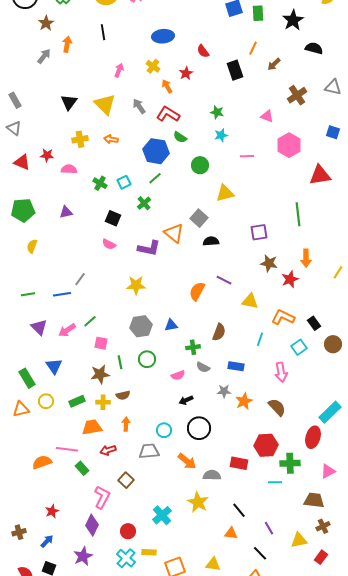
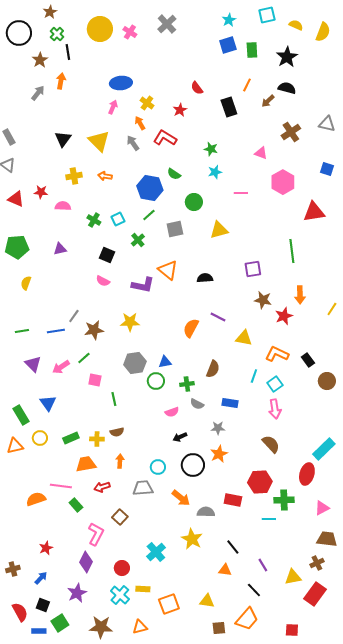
black line: (103, 32) -> (68, 52), moved
blue ellipse: (163, 36) -> (121, 83), moved
black semicircle: (314, 48) -> (287, 88), moved
orange arrow: (167, 86) -> (140, 123), moved
red L-shape: (168, 114) -> (165, 138), moved
gray square: (199, 218) -> (175, 229), moved, turned 36
cyan square: (299, 347) -> (275, 384), moved
green circle: (147, 359) -> (156, 381), moved
brown star: (100, 374) -> (94, 330), moved
orange star: (244, 401) -> (219, 454), moved
brown trapezoid: (314, 500) -> (327, 539), moved
red rectangle: (321, 557) -> (315, 594), size x1.6

